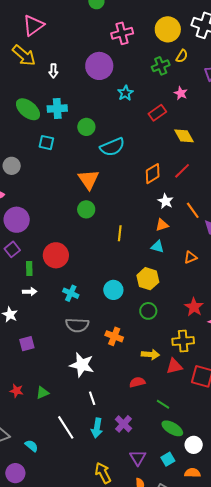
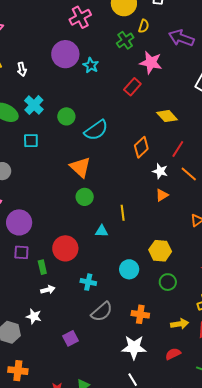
cyan star: (125, 93) -> (91, 65), moved
pink star: (181, 93) -> (151, 63), size x1.6
cyan cross: (57, 109) -> (34, 105), turned -30
yellow diamond: (184, 136) -> (167, 116), moved
red line: (182, 171) -> (178, 149), moved
cyan triangle: (157, 247) -> (102, 231), moved
purple square: (12, 249) -> (21, 252), turned -35
gray semicircle: (77, 325) -> (102, 312), turned -30
purple square: (27, 344) -> (71, 338), moved
white star: (82, 365) -> (134, 347), moved

